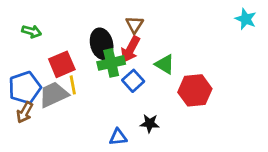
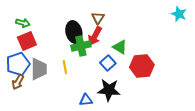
red square: (62, 64) -> (27, 41), moved
blue square: (133, 81) -> (108, 63), moved
yellow line: (73, 85) -> (65, 67), moved
gray trapezoid: (54, 95) -> (39, 69), turned 115
black star: (150, 123) -> (109, 90), size x1.6

